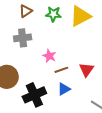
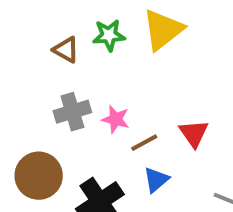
brown triangle: (26, 11) -> (66, 50), moved, turned -48
gray cross: (23, 38) -> (72, 112), moved

